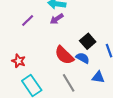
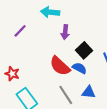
purple arrow: (57, 19) -> (65, 32), moved, turned -48
blue triangle: (98, 77) -> (89, 92), moved

